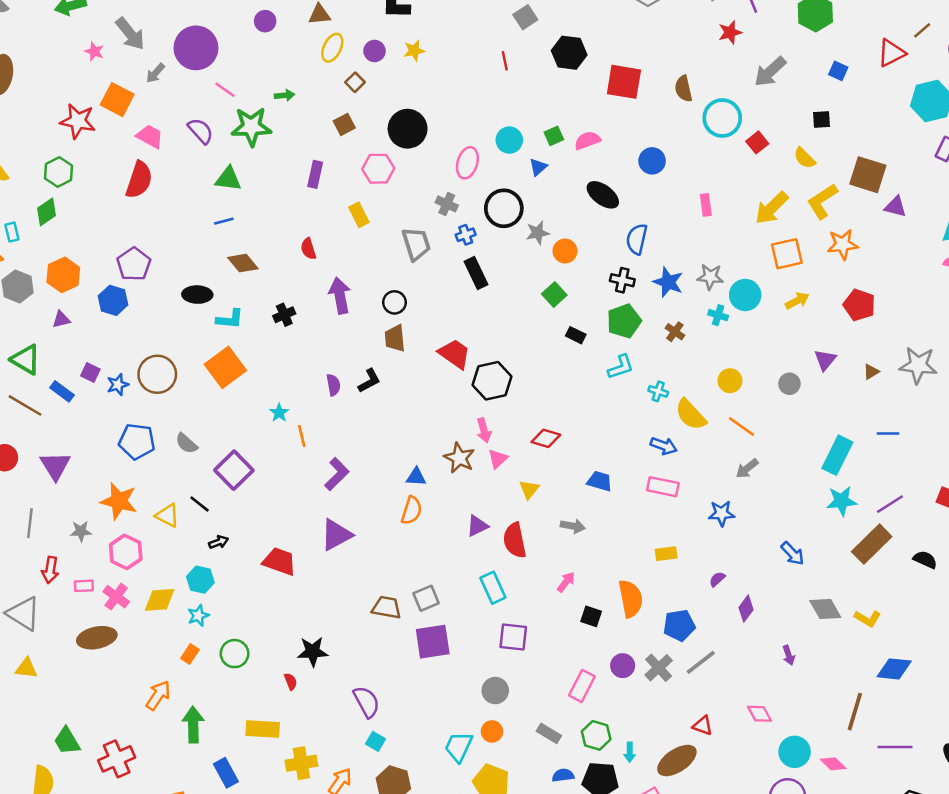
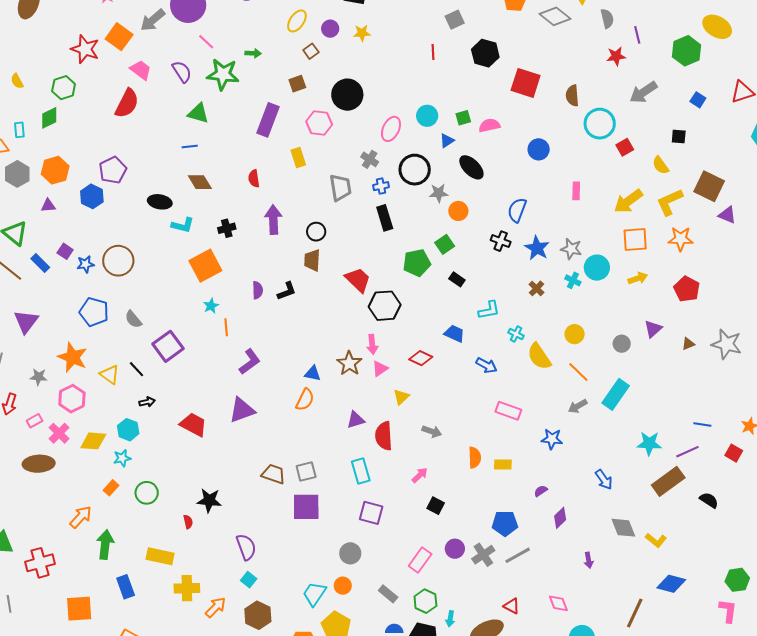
gray arrow: (155, 73) -> (153, 20), size x1.5
purple rectangle: (315, 174) -> (268, 120), size x1.5
black ellipse: (603, 195) -> (471, 167), moved
green pentagon: (624, 321) -> (417, 263), moved
orange square: (225, 367) -> (205, 266), moved
blue line: (888, 434) -> (702, 425), moved
blue arrow: (664, 446) -> (486, 365), moved
cyan rectangle: (837, 455) -> (616, 394), moved
blue trapezoid: (600, 481) -> (454, 334), moved
pink rectangle: (84, 586) -> (35, 421), turned -35
orange semicircle: (631, 599) -> (475, 458), moved, size x0.7

